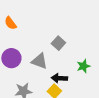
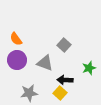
orange semicircle: (10, 23) -> (16, 39), moved

